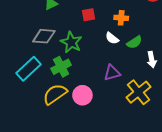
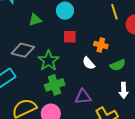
green semicircle: (134, 42) -> (118, 65), moved
green cross: (61, 67) -> (55, 85), moved

